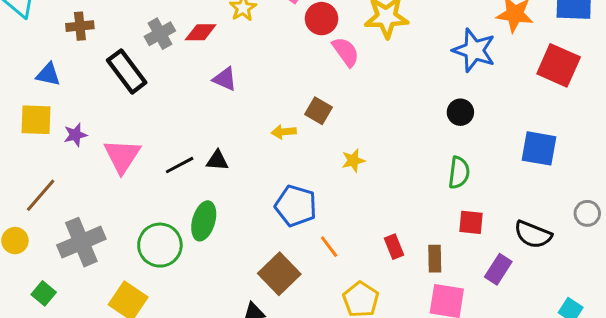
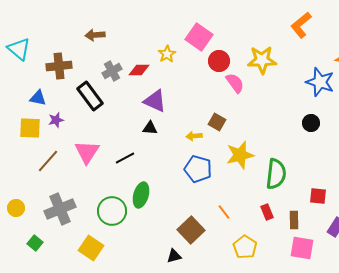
brown cross: (80, 26) -> (59, 66), size x1.4
purple triangle: (225, 79) -> (155, 101), size x1.4
purple star: (75, 135) -> (56, 120), moved
black triangle: (217, 161) -> (150, 128), moved
yellow star: (353, 161) -> (240, 155), size x1.8
green semicircle: (459, 173) -> (276, 174), moved, size x1.4
brown line: (41, 195) -> (48, 161), moved
blue pentagon: (296, 206) -> (198, 169), moved

